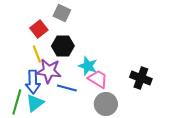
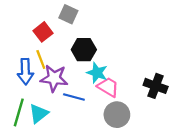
black hexagon: (63, 46) -> (84, 50), moved
blue arrow: (33, 82) -> (25, 72), moved

